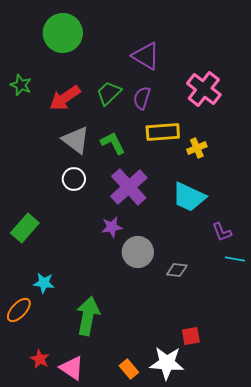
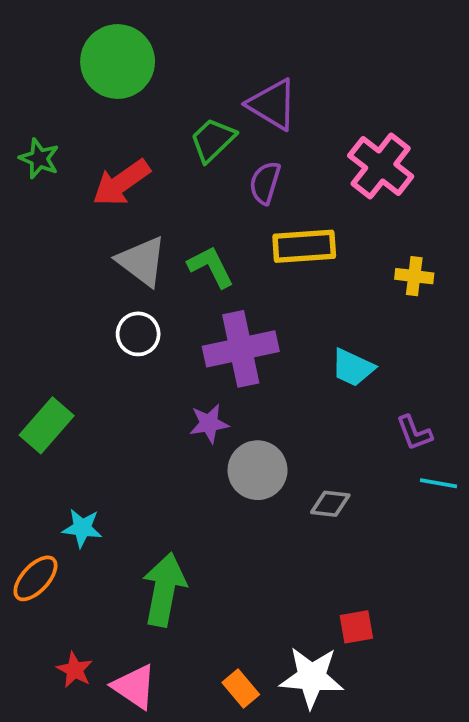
green trapezoid: (109, 93) -> (213, 140), moved
yellow cross: (197, 148) -> (414, 276), moved, turned 30
purple cross: (129, 187) -> (241, 349), turned 30
cyan trapezoid: (189, 197) -> (353, 368), size x0.7

